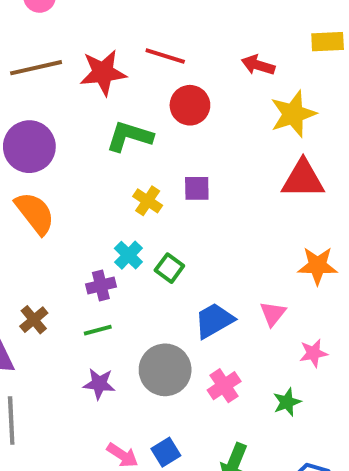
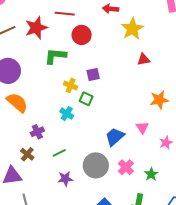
red triangle: (303, 179) -> (144, 59), size x0.6
green square: (169, 268) -> (86, 99), moved
purple cross: (101, 286) -> (37, 132), moved
green star: (287, 402) -> (151, 174), moved

